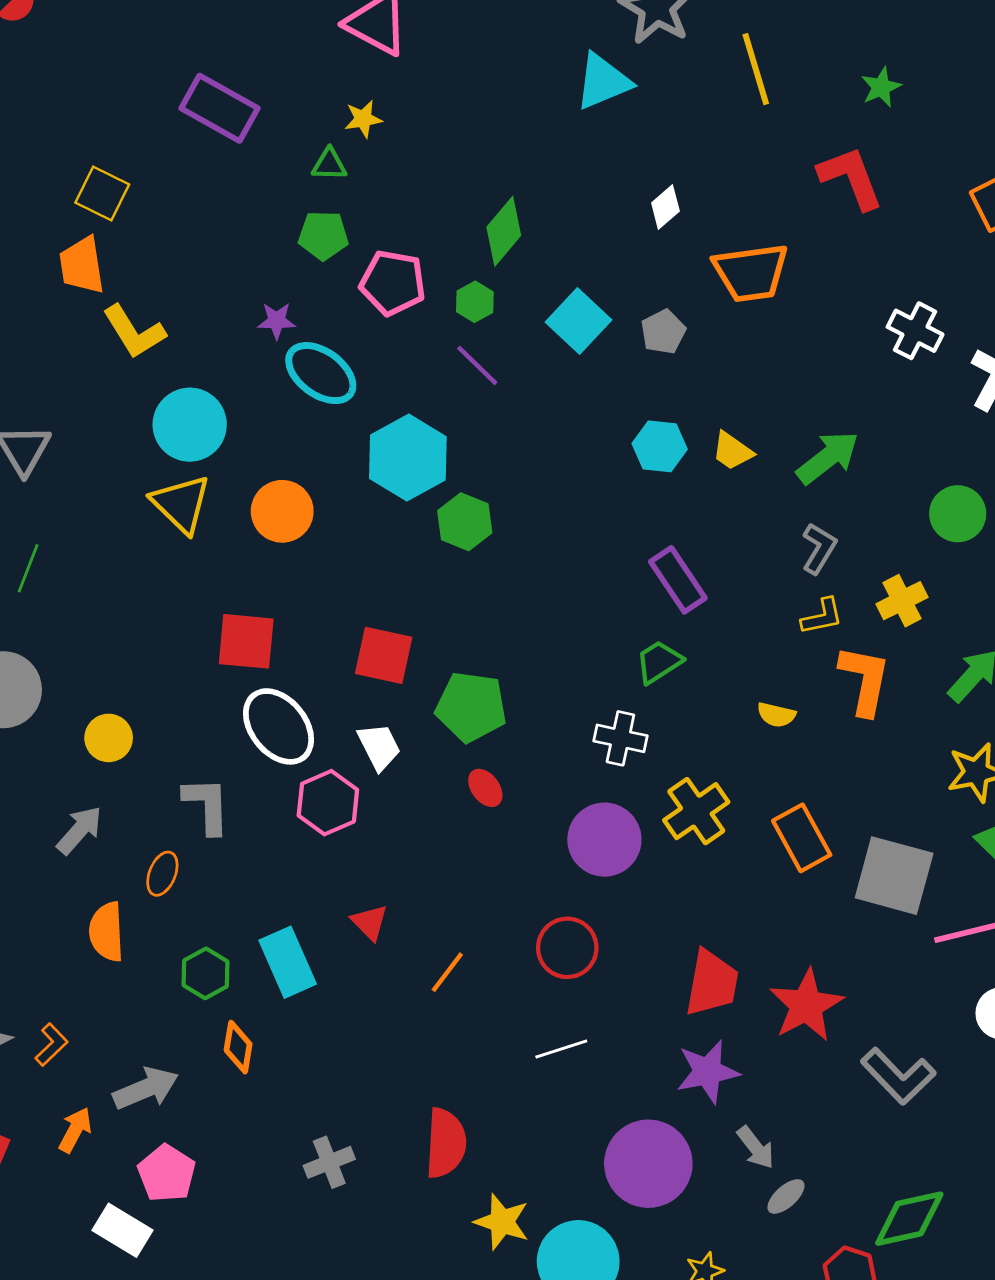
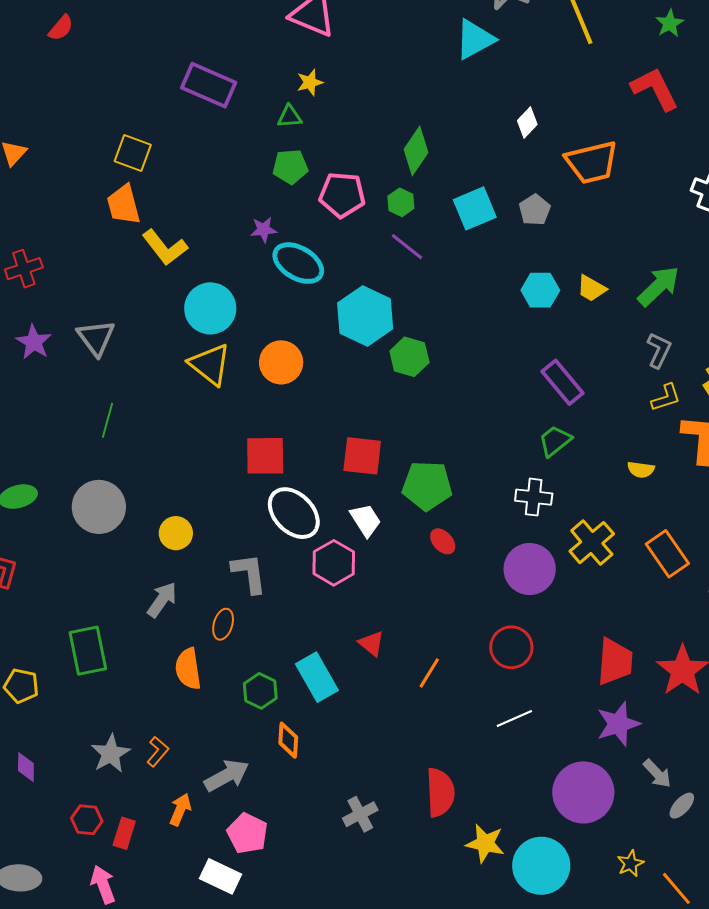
cyan square: (579, 321) -> (475, 208), turned 30

